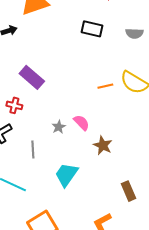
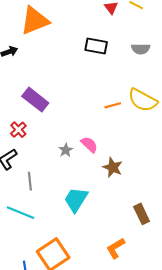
red cross: (14, 105) -> (18, 130), turned 35
gray line: (33, 149) -> (30, 181), moved

